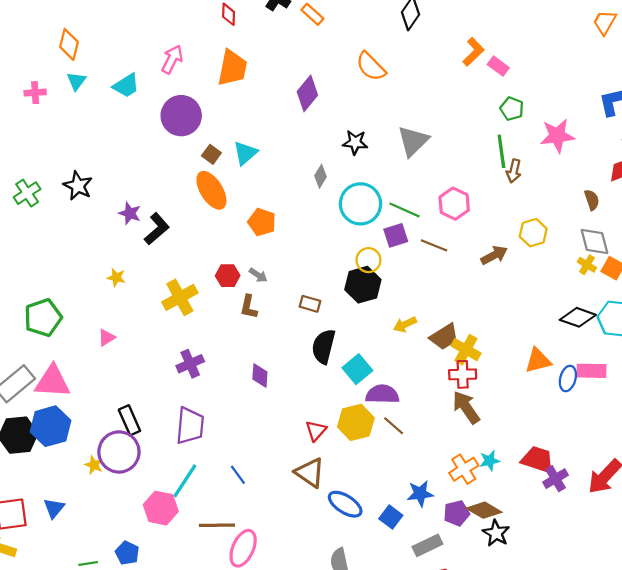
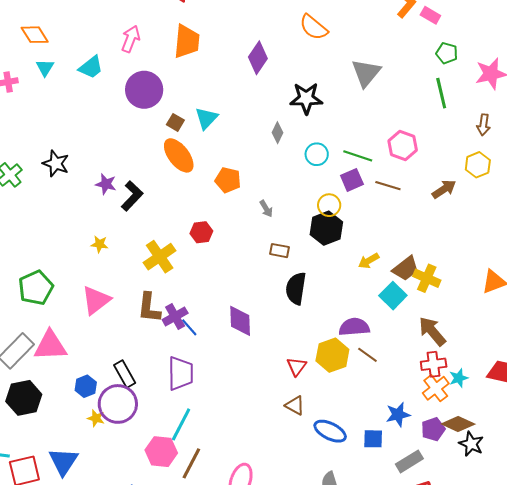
orange diamond: (69, 44) -> (35, 35), turned -40
gray triangle: (413, 141) -> (366, 73), moved
black star: (355, 142) -> (306, 98), size x1.4
brown arrow: (514, 171) -> (483, 125), moved
cyan circle: (360, 204) -> (317, 154), size x0.6
gray arrow: (258, 275) -> (266, 209), moved, turned 30
brown L-shape: (249, 307) -> (149, 308), moved, size x1.4
pink triangle: (107, 338) -> (96, 300), size x1.8
cyan square: (357, 369) -> (393, 296), moved
red cross: (463, 374) -> (434, 364), moved
purple diamond: (260, 375) -> (240, 321), size x1.4
blue hexagon: (51, 426) -> (86, 386), moved, size x0.6
brown triangle: (310, 473) -> (295, 405), size x0.7
blue line: (238, 475) -> (189, 327), moved
blue triangle: (54, 508) -> (63, 461), size x1.5
blue square: (391, 517) -> (373, 439), turned -30
brown line: (217, 525) -> (191, 463), moved, turned -56

